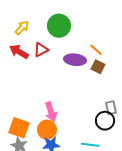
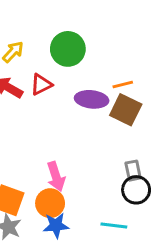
orange line: (96, 50) -> (123, 85), turned -56
brown square: (98, 67) -> (126, 110), size x1.5
gray rectangle: (111, 108) -> (133, 171), moved

